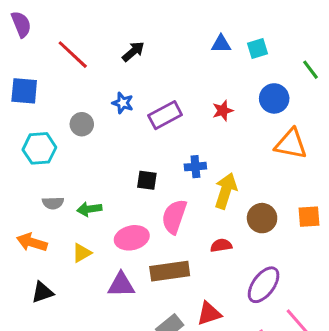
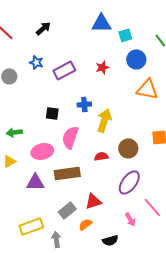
blue triangle: (221, 44) -> (101, 23), size x1.5
cyan square: (257, 48) -> (125, 35), moved
brown circle: (262, 218) -> (128, 148), moved

